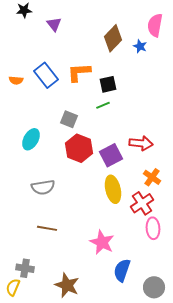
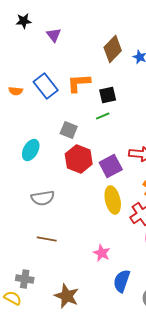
pink star: (102, 242) -> (102, 253), size x0.7
yellow semicircle: (13, 287) -> (13, 298), turned 96

